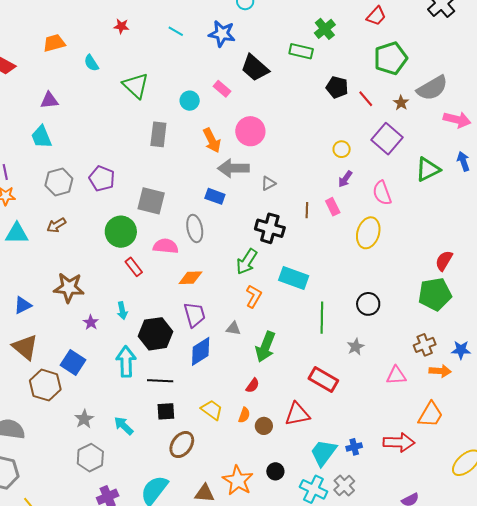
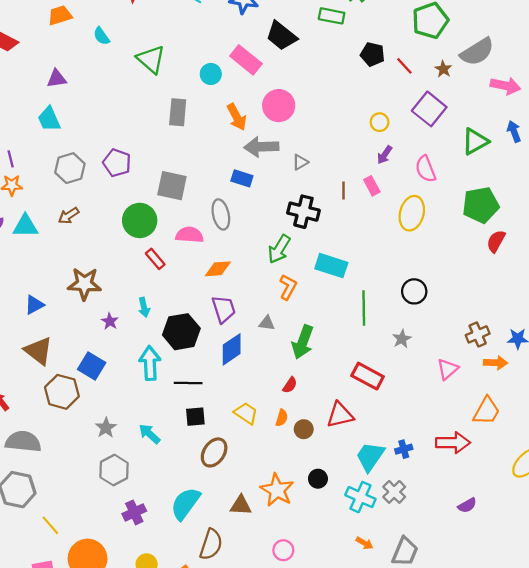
pink rectangle: (222, 89) -> (246, 60), size x1.6
green pentagon: (435, 294) -> (481, 205), moved
pink triangle: (396, 375) -> (448, 369), turned -35

